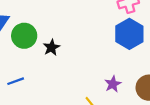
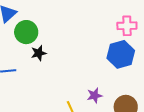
black star: (51, 47) -> (39, 53), moved

